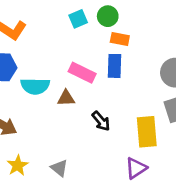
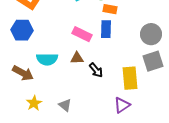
cyan semicircle: (35, 86) -> (47, 59), moved
brown triangle: (66, 98) -> (77, 58), moved

